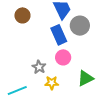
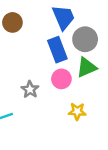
green triangle: (85, 78) -> (86, 67), moved
yellow star: (52, 83) -> (77, 111), moved

